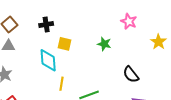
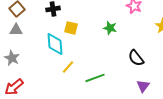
yellow line: (61, 84) -> (68, 67), turned 32

